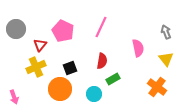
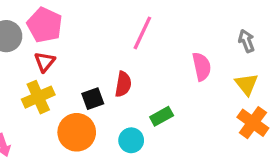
pink pentagon: (63, 31) -> (45, 25), moved
red semicircle: (102, 61) -> (123, 84), moved
orange cross: (157, 87) -> (253, 123), moved

